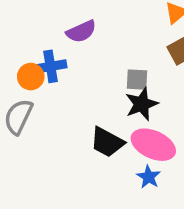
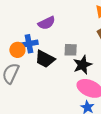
gray square: (137, 80) -> (71, 50), moved
black trapezoid: (107, 142) -> (45, 59), moved

